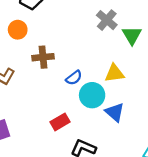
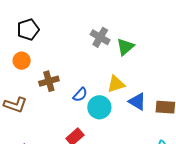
green triangle: (132, 35) -> (125, 47), turned 30
blue triangle: (115, 112) -> (137, 102), moved

